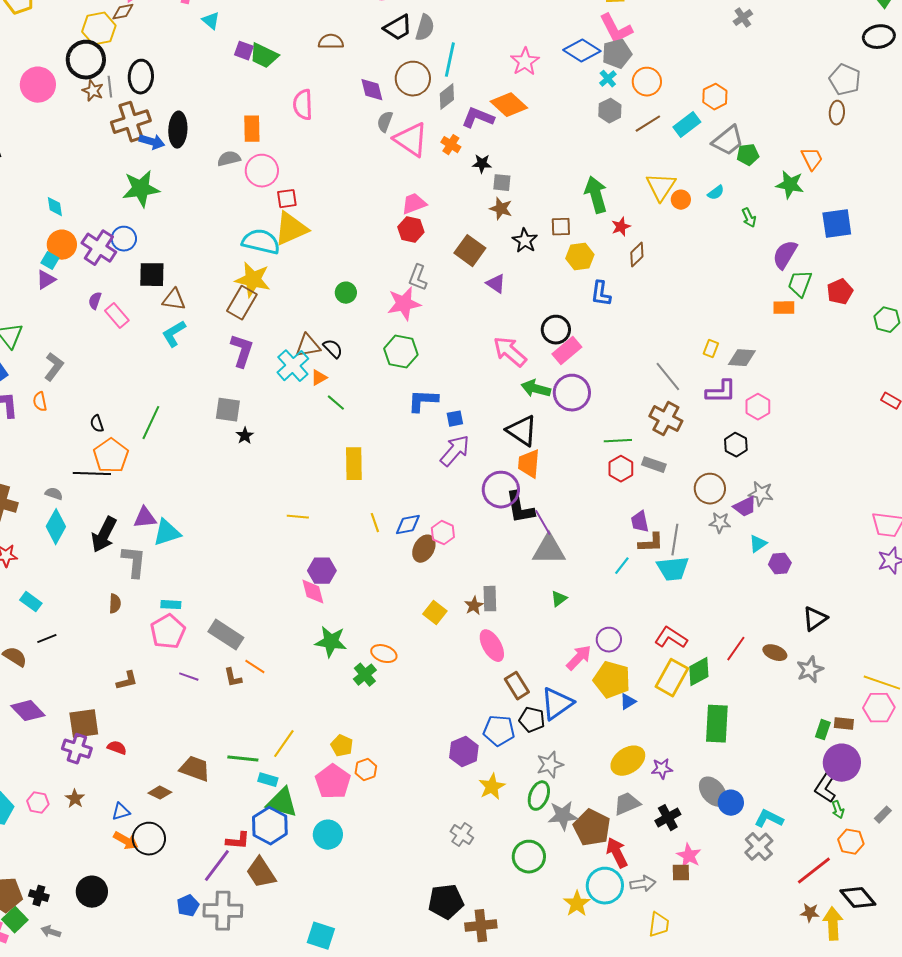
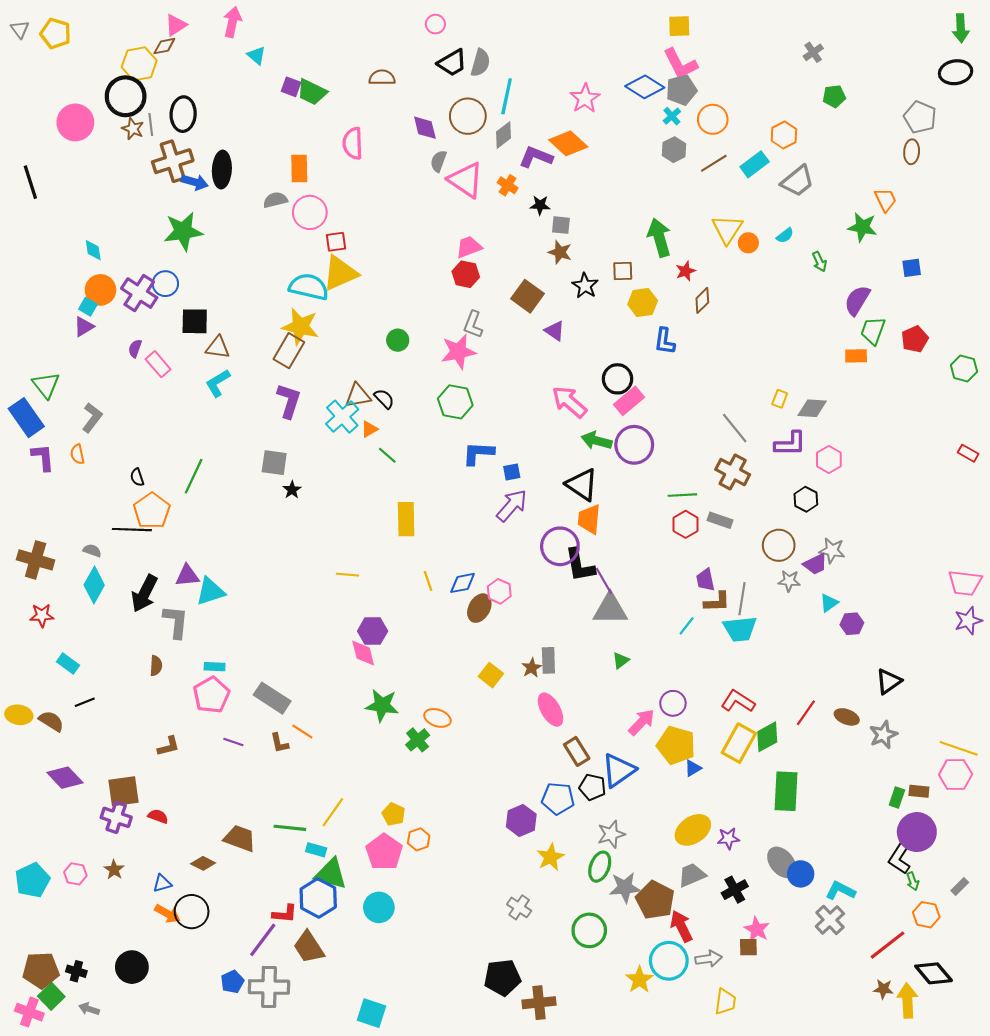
green pentagon: (748, 155) -> (834, 96), moved
blue square: (837, 224) -> (912, 268), size x0.6

